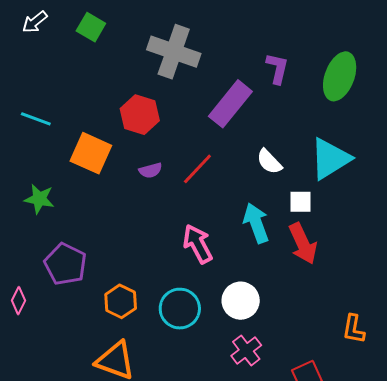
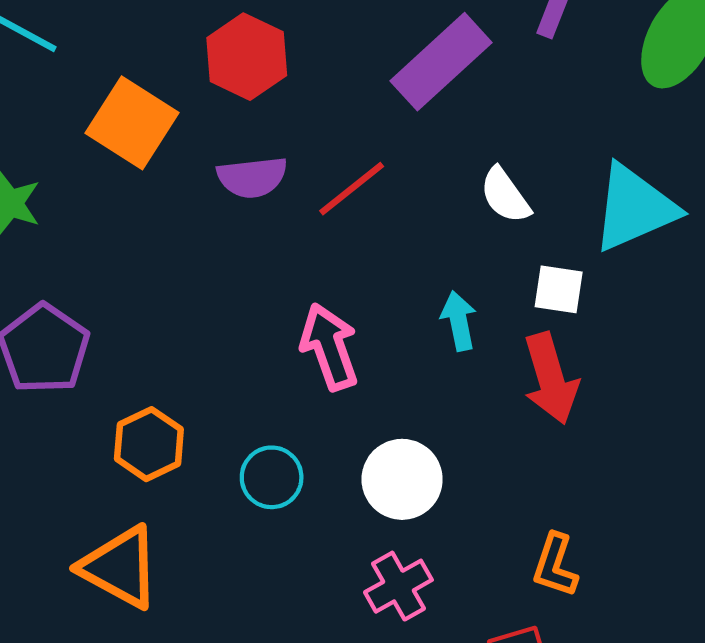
purple semicircle: (150, 170) -> (252, 177), size x1.4
cyan arrow: (256, 223) -> (459, 321), size x0.7
cyan circle: (180, 309) -> (272, 477), size x0.7
orange L-shape: (354, 329) -> (555, 565), moved

